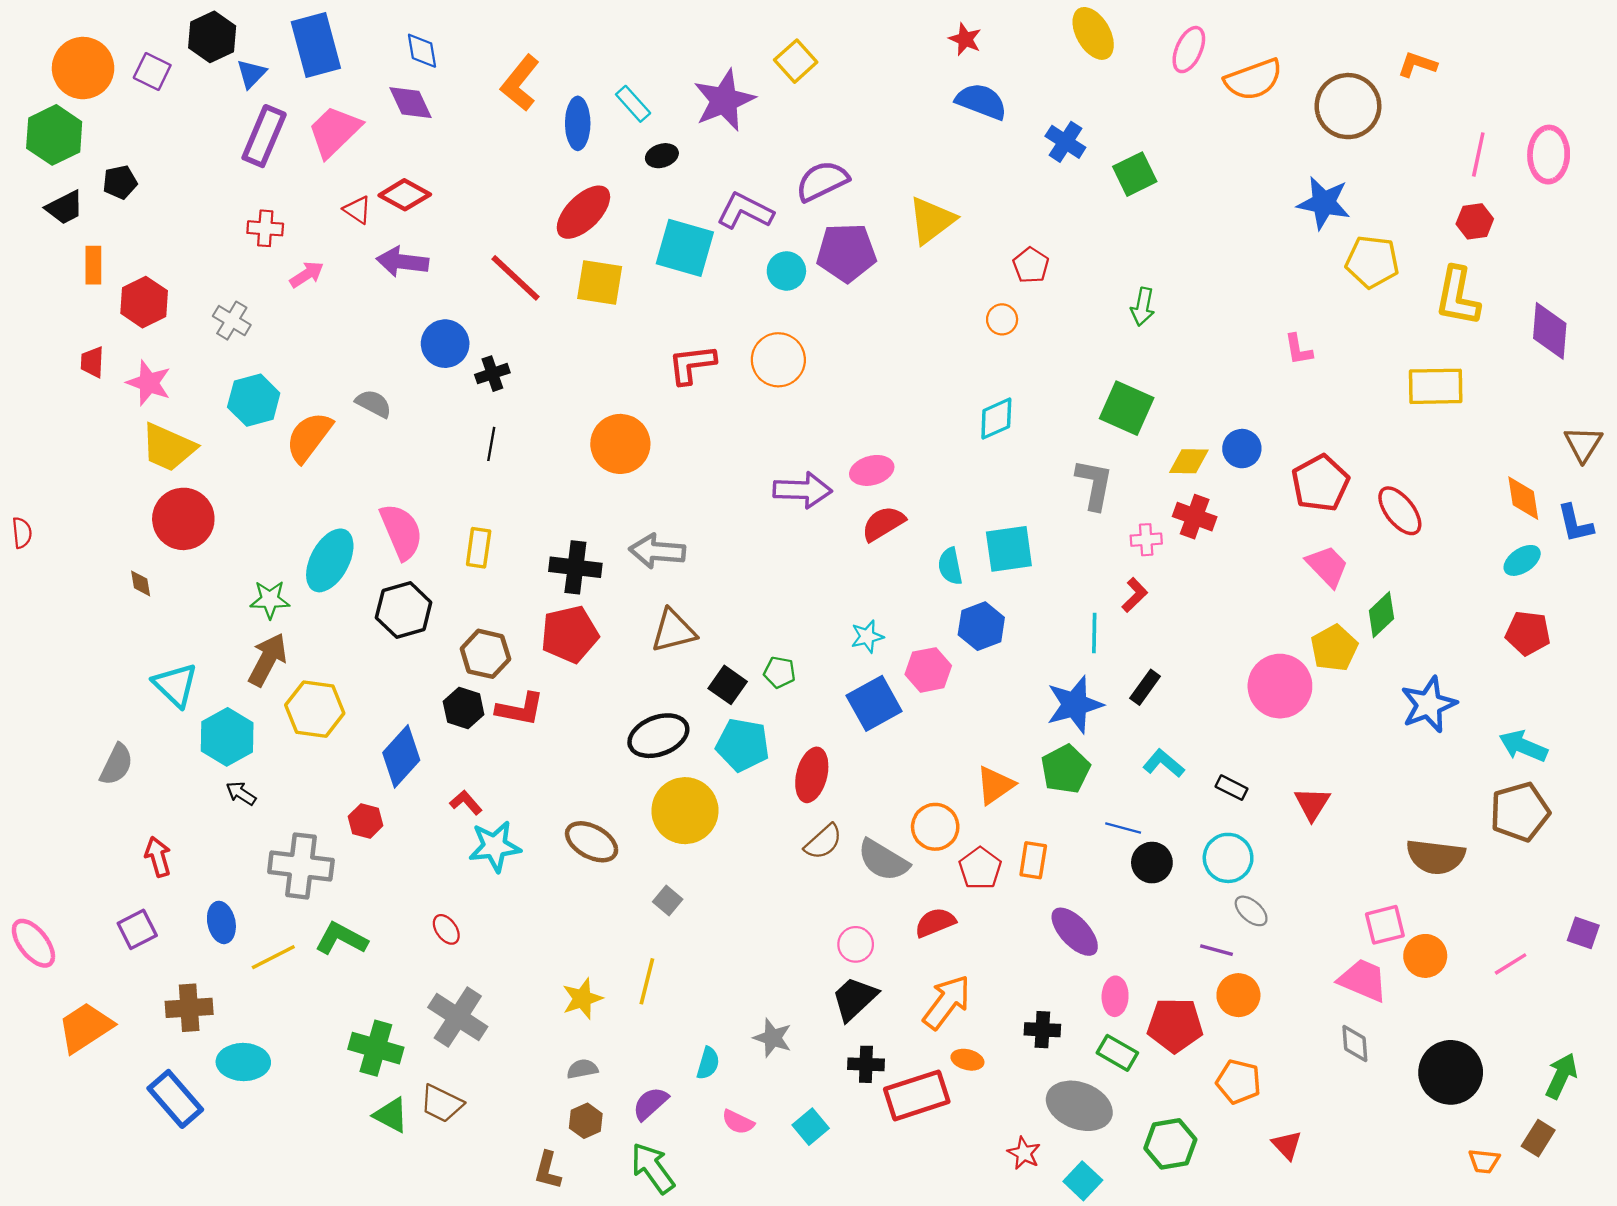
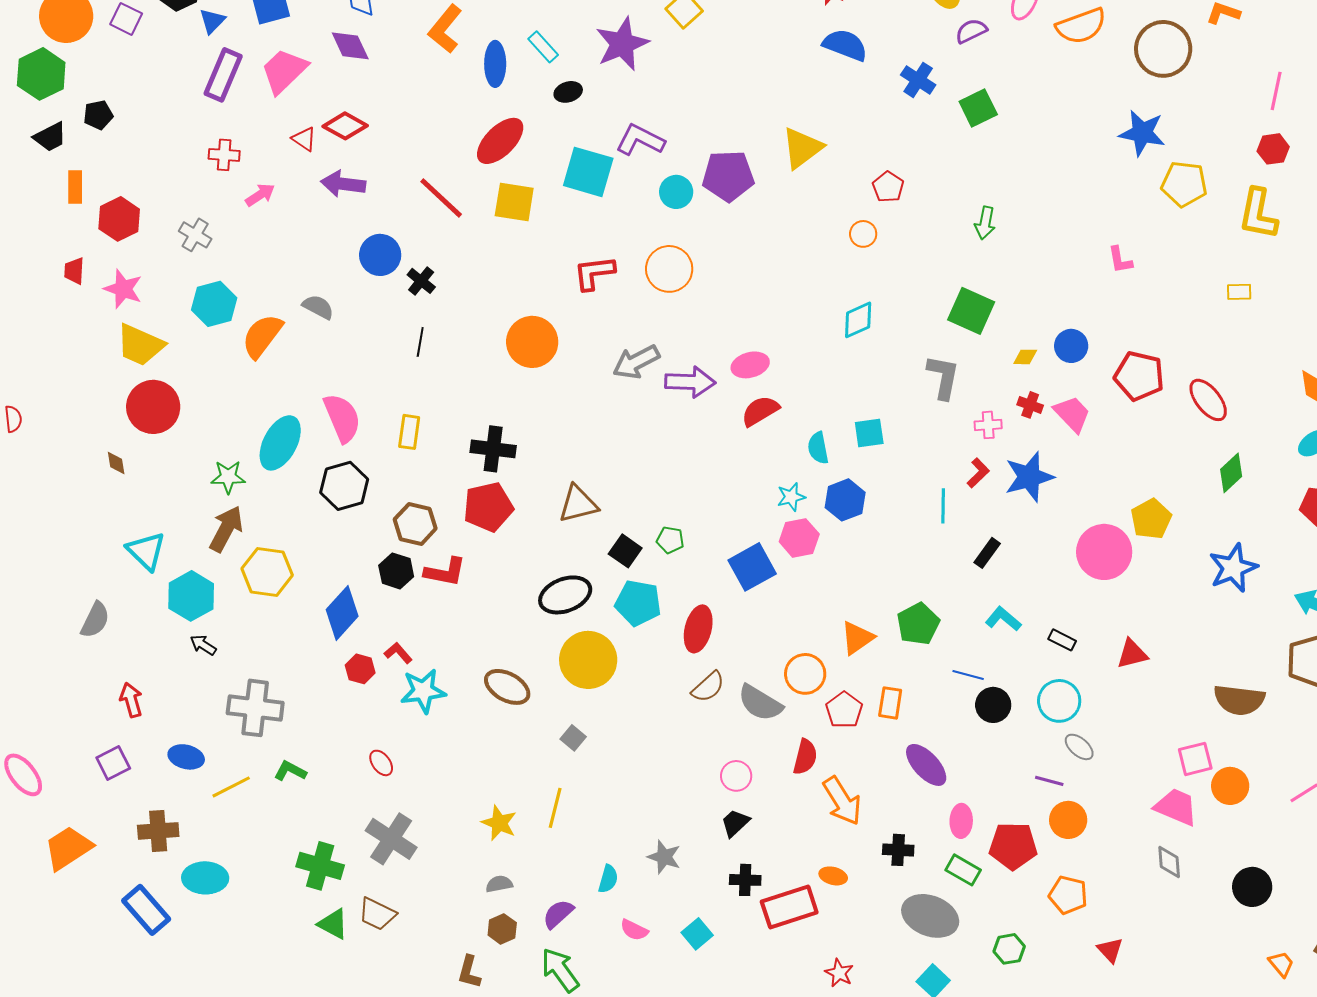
purple semicircle: (822, 181) -> (971, 31), moved, size x0.7
black cross: (492, 374) -> (421, 281), turned -32
yellow rectangle: (1436, 386) -> (1239, 292), size x0.5
yellow diamond: (1189, 461) -> (1025, 357), size x0.7
red pentagon: (1320, 483) -> (1139, 376), turned -30
red cross: (1195, 517) -> (1030, 405), size x0.7
cyan square: (1009, 549) -> (869, 433), size x0.7
gray arrow: (657, 551) -> (636, 362), moved, turned -33
pink trapezoid: (1327, 566) -> (1072, 414), moved
green diamond: (1381, 615) -> (1231, 473), moved
cyan star: (867, 637) -> (791, 497), moved
blue star: (1075, 705) -> (1029, 477), moved
red triangle: (1312, 804) -> (1132, 654), turned 44
red hexagon: (366, 821) -> (360, 669), moved
blue ellipse: (221, 922) -> (186, 757), turned -64
red semicircle: (935, 922) -> (805, 757), turned 126
green L-shape: (341, 939) -> (290, 771), size x0.7
yellow star: (582, 999) -> (499, 823), turned -30
black trapezoid: (854, 999) -> (735, 823), size x0.7
orange arrow: (947, 1002) -> (842, 801), moved, turned 111
black circle: (1451, 1072) -> (1252, 887), size x0.7
green hexagon: (1170, 1144) -> (1009, 949), size x0.7
red star: (1024, 1153) -> (839, 973), moved
orange trapezoid: (1484, 1161) -> (1281, 964), turned -136

